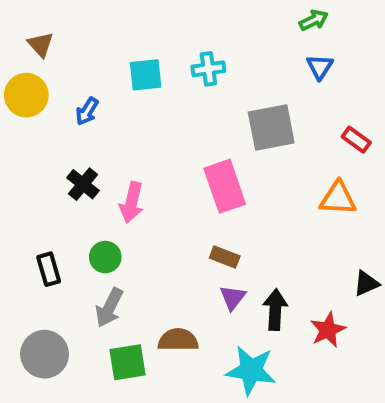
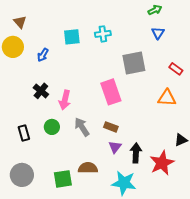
gray arrow: (109, 308) -> (82, 127), moved, turned 120
red star: (328, 330) -> (162, 163), size x1.4

